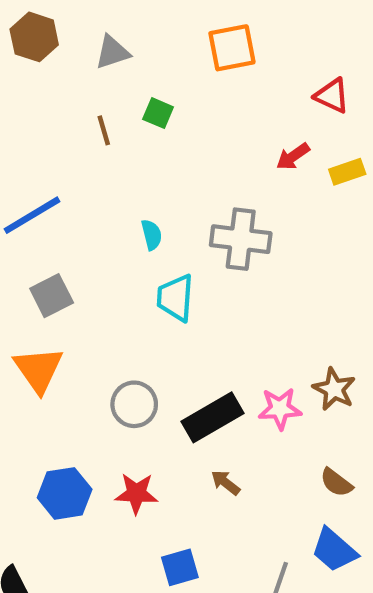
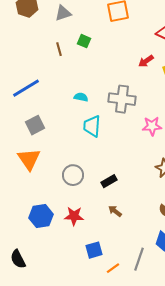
cyan semicircle: (152, 235) -> (81, 97), turned -64
pink star: (280, 409) -> (152, 126), moved
black rectangle: (212, 417) -> (109, 181), size x0.6

